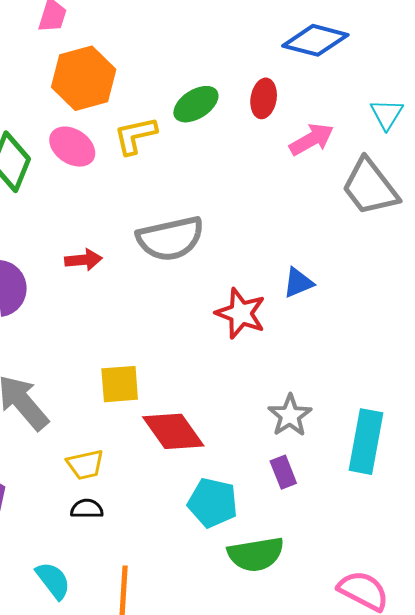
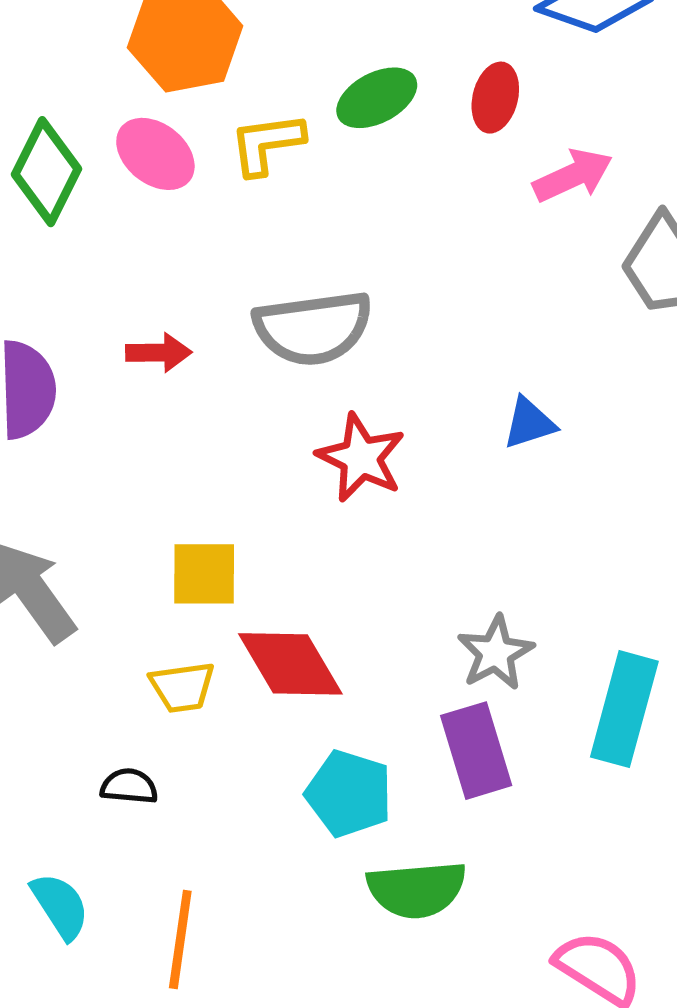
red star: (241, 313) -> (361, 458), moved
yellow trapezoid: (85, 465) -> (182, 687), moved
purple rectangle: (283, 472) -> (476, 751), size x1.6

